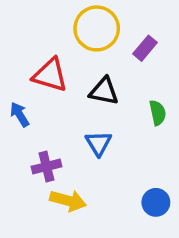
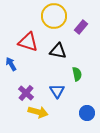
green semicircle: (158, 113) -> (77, 74), moved
blue triangle: (98, 143) -> (57, 91), moved
purple cross: (46, 167) -> (26, 93), turned -35

